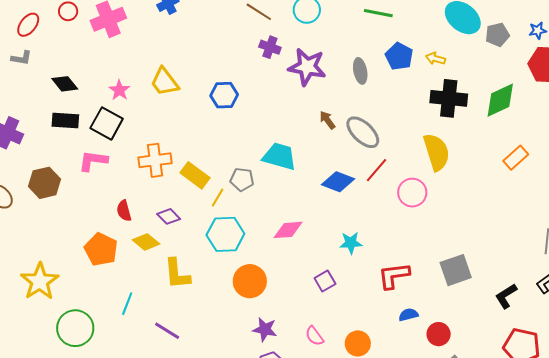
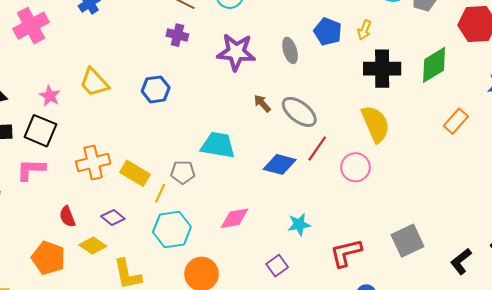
purple cross: (270, 47) -> (177, 35), moved
yellow arrow: (435, 59) -> (364, 30), turned -78

